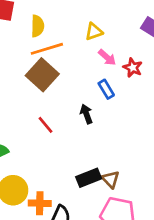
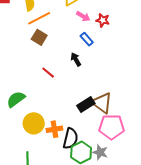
brown square: (42, 75) -> (39, 37), size x0.7
brown triangle: (111, 179) -> (102, 103), size x1.6

